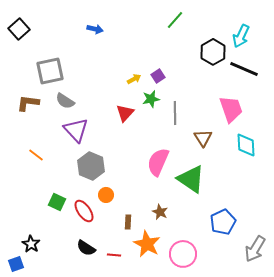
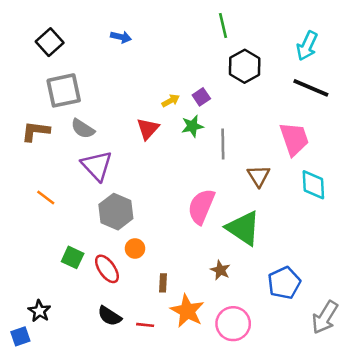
green line: (175, 20) -> (223, 25), turned -54
black square: (19, 29) -> (50, 42), moved
black hexagon: (213, 52) -> (245, 66), moved
red triangle: (125, 113) -> (148, 129), moved
brown star: (160, 212) -> (220, 270), moved

